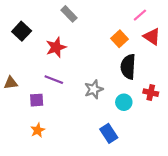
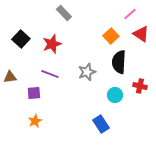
black square: (22, 31) -> (21, 39), moved
gray star: (94, 89) -> (87, 72), moved

